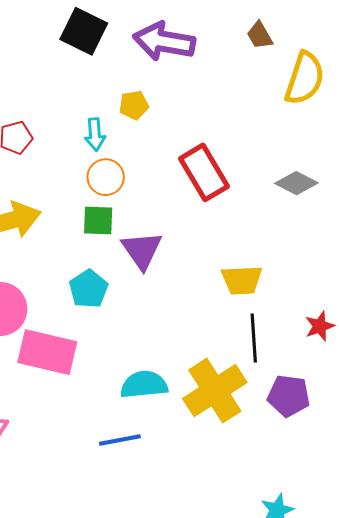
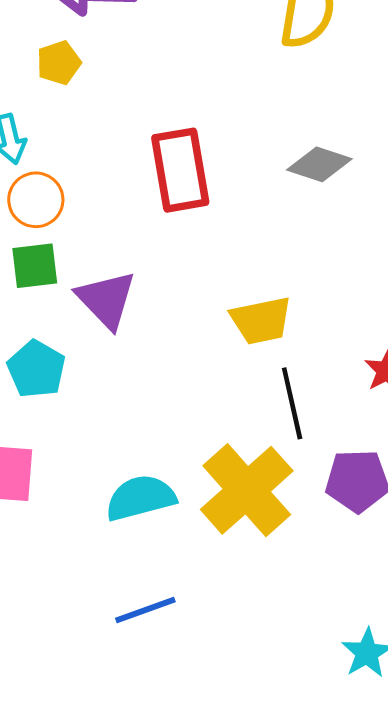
yellow pentagon: (134, 105) -> (59, 63), moved
red rectangle: (204, 172) -> (180, 170), turned 30
blue line: (120, 440) -> (145, 610), moved

